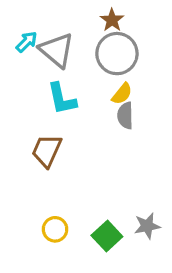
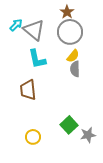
brown trapezoid: (47, 151) -> (28, 90), turned -30
green square: (107, 236) -> (69, 125), moved

